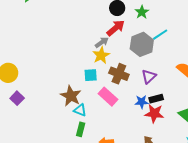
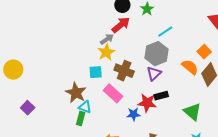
gray hexagon: (142, 44) -> (156, 54), moved
purple square: (17, 98) -> (28, 108), moved
blue star: (142, 102) -> (134, 114), moved
red star: (154, 113) -> (147, 103), moved
green rectangle: (81, 129) -> (81, 119), moved

